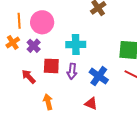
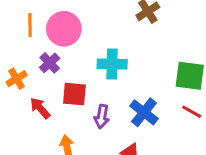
orange cross: (13, 42) -> (17, 79), moved
purple arrow: (72, 71) -> (102, 117), moved

